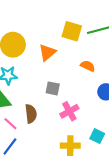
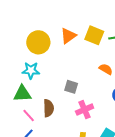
orange triangle: (47, 52) -> (68, 36), moved

